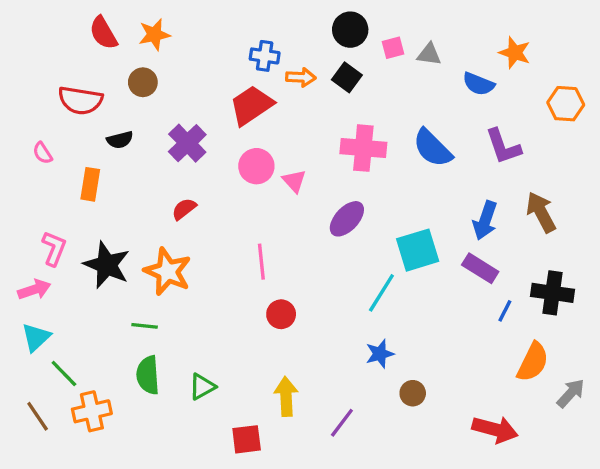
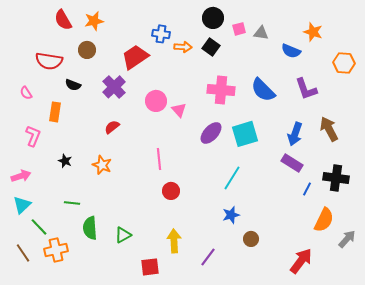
red trapezoid: (251, 105) -> (135, 57), moved
black semicircle: (120, 140) -> (73, 85), turned 35
pink L-shape: (54, 248) -> (33, 136), moved
cyan square: (418, 250) -> (245, 134), moved
black star: (107, 265) -> (65, 161), size x0.5
orange star: (168, 271) -> (102, 165), size x0.7
green line: (145, 326) -> (72, 203), moved
red arrow: (495, 429) -> (301, 261), turned -68

